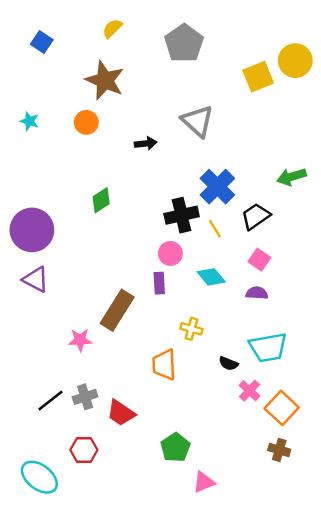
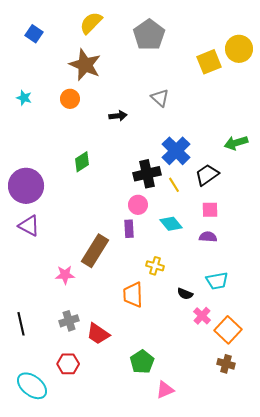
yellow semicircle: (112, 28) -> (91, 23), size x1.4
gray triangle: (198, 121) -> (160, 98), size x0.7
pink square: (259, 260) -> (210, 210), turned -36
cyan trapezoid: (268, 347) -> (217, 281), size x0.7
black line: (50, 401) -> (21, 324), moved, turned -65

